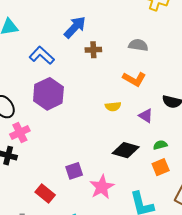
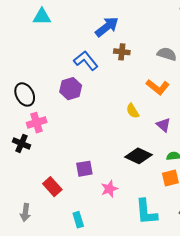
blue L-shape: (42, 55) -> (86, 61), moved
purple hexagon: (48, 94) -> (71, 89), size x0.7
yellow semicircle: (113, 106) -> (133, 111), turned 56
pink star: (102, 187) -> (109, 189), size x0.7

